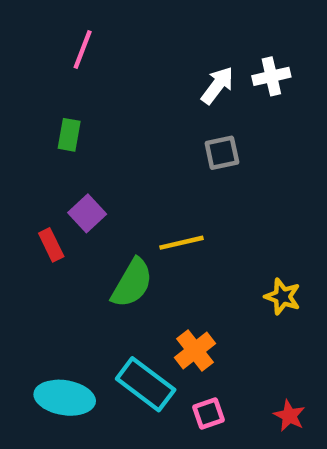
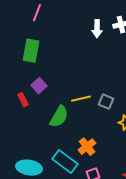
white arrow: (217, 85) -> (97, 29), turned 144
green rectangle: (69, 135) -> (31, 51), size x1.6
gray square: (222, 153) -> (106, 102), moved, turned 35

